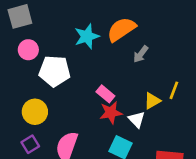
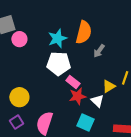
orange semicircle: (121, 29) -> (84, 32), turned 140
pink circle: (28, 50) -> (19, 39), moved
white pentagon: (55, 71) -> (59, 64), moved

